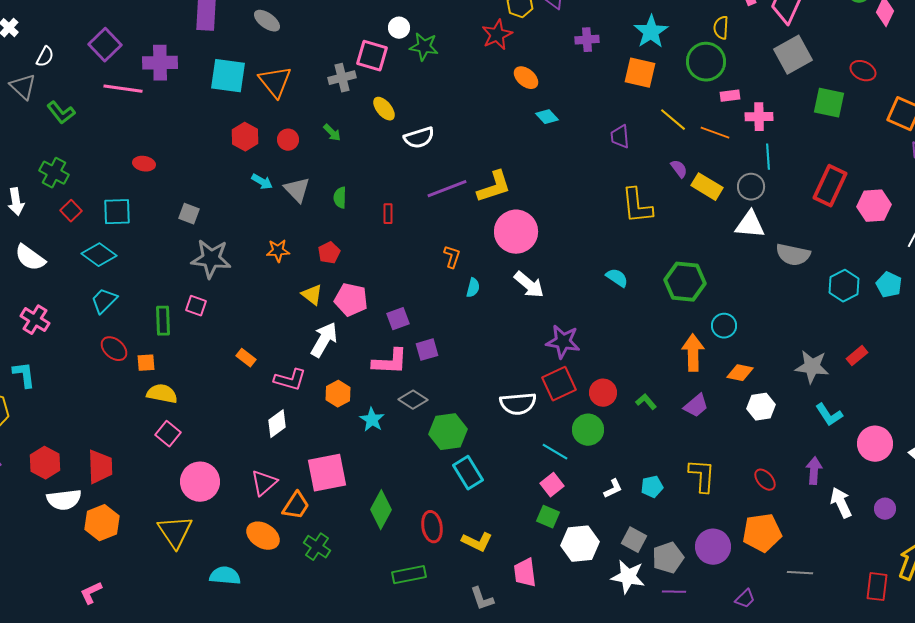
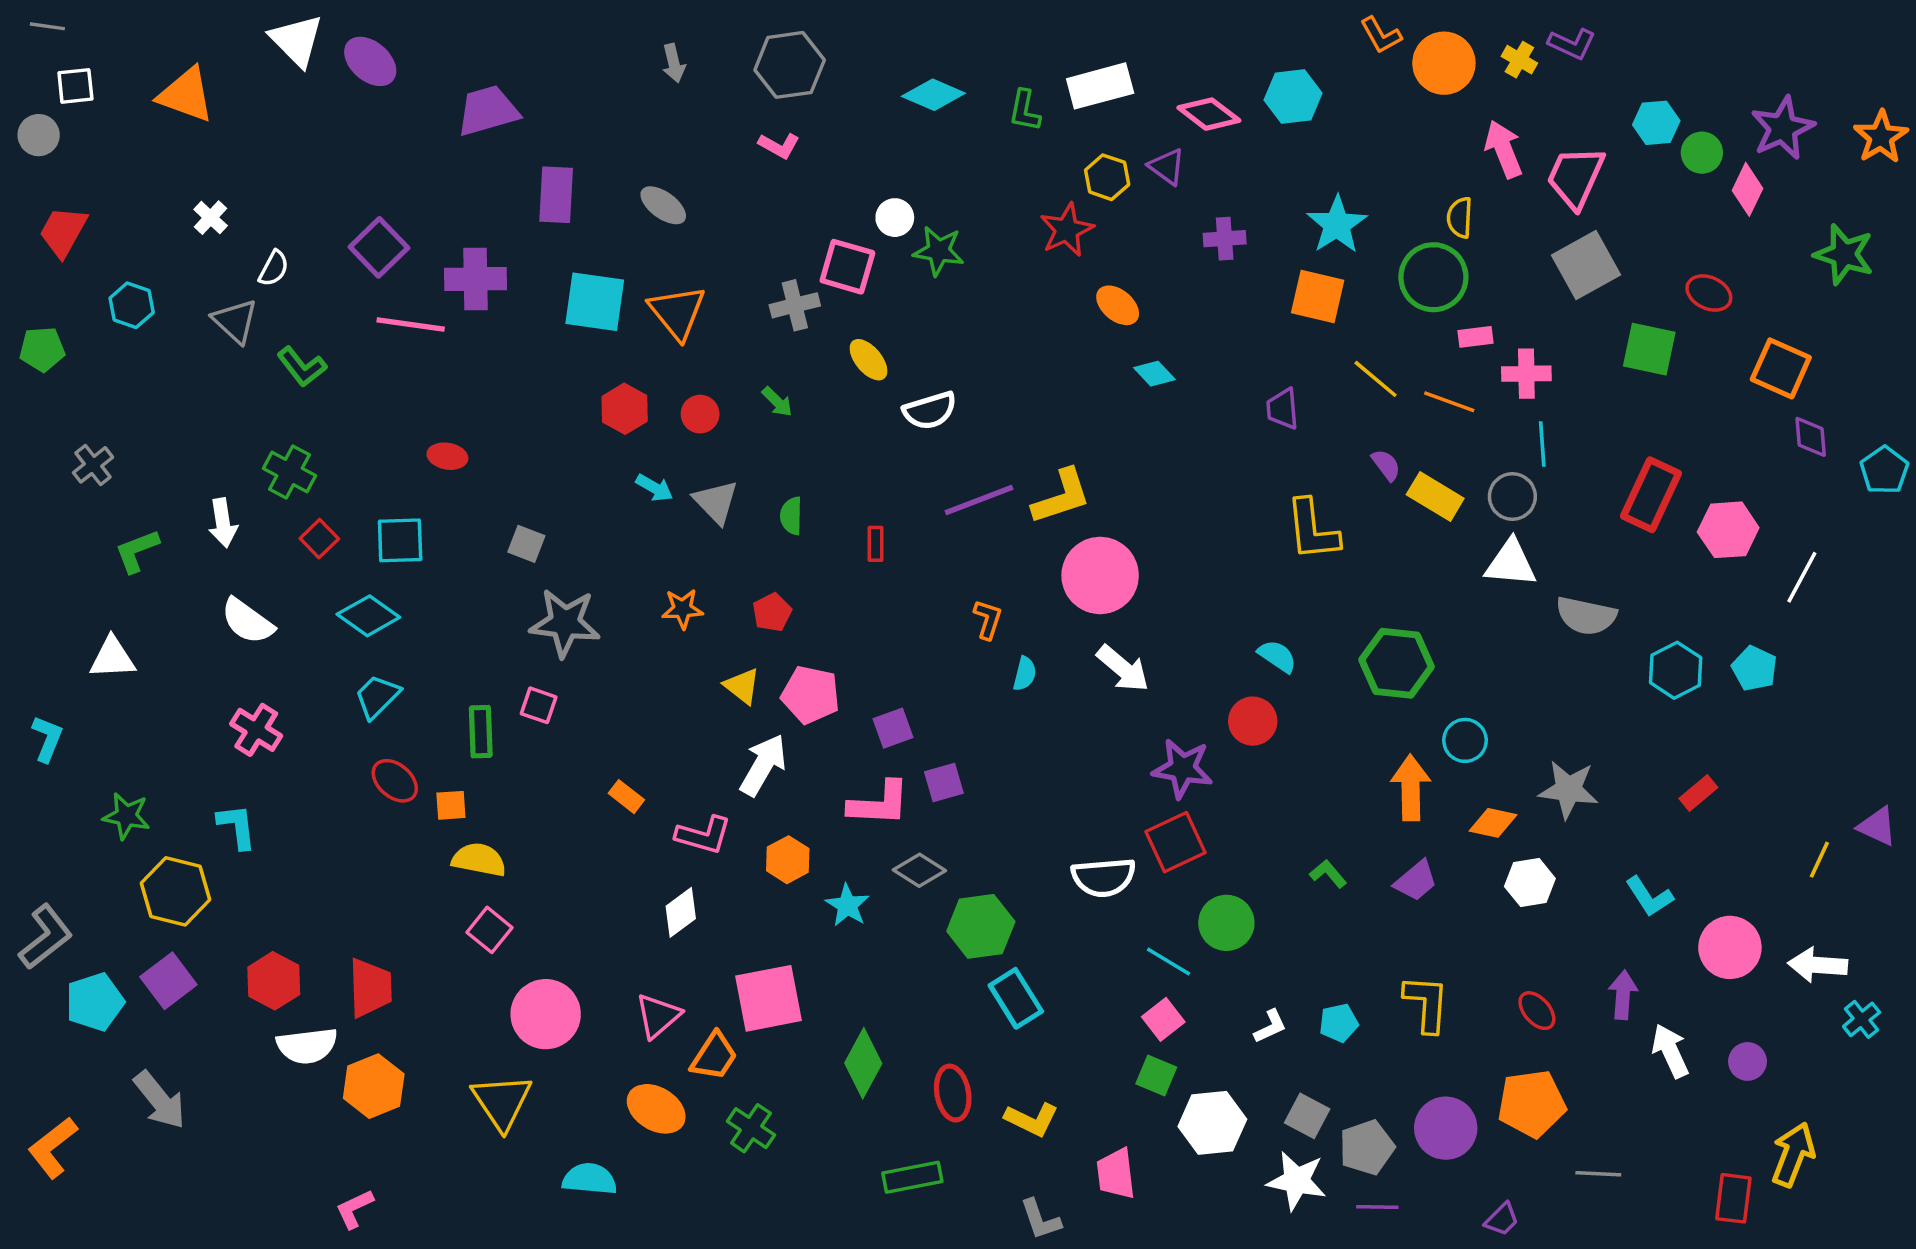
gray star: (812, 367) -> (1569, 790), moved
red circle: (603, 393) -> (1253, 721), moved

